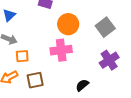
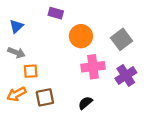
pink cross: (61, 50) -> (93, 67), moved
black semicircle: (82, 85) -> (85, 103), moved

